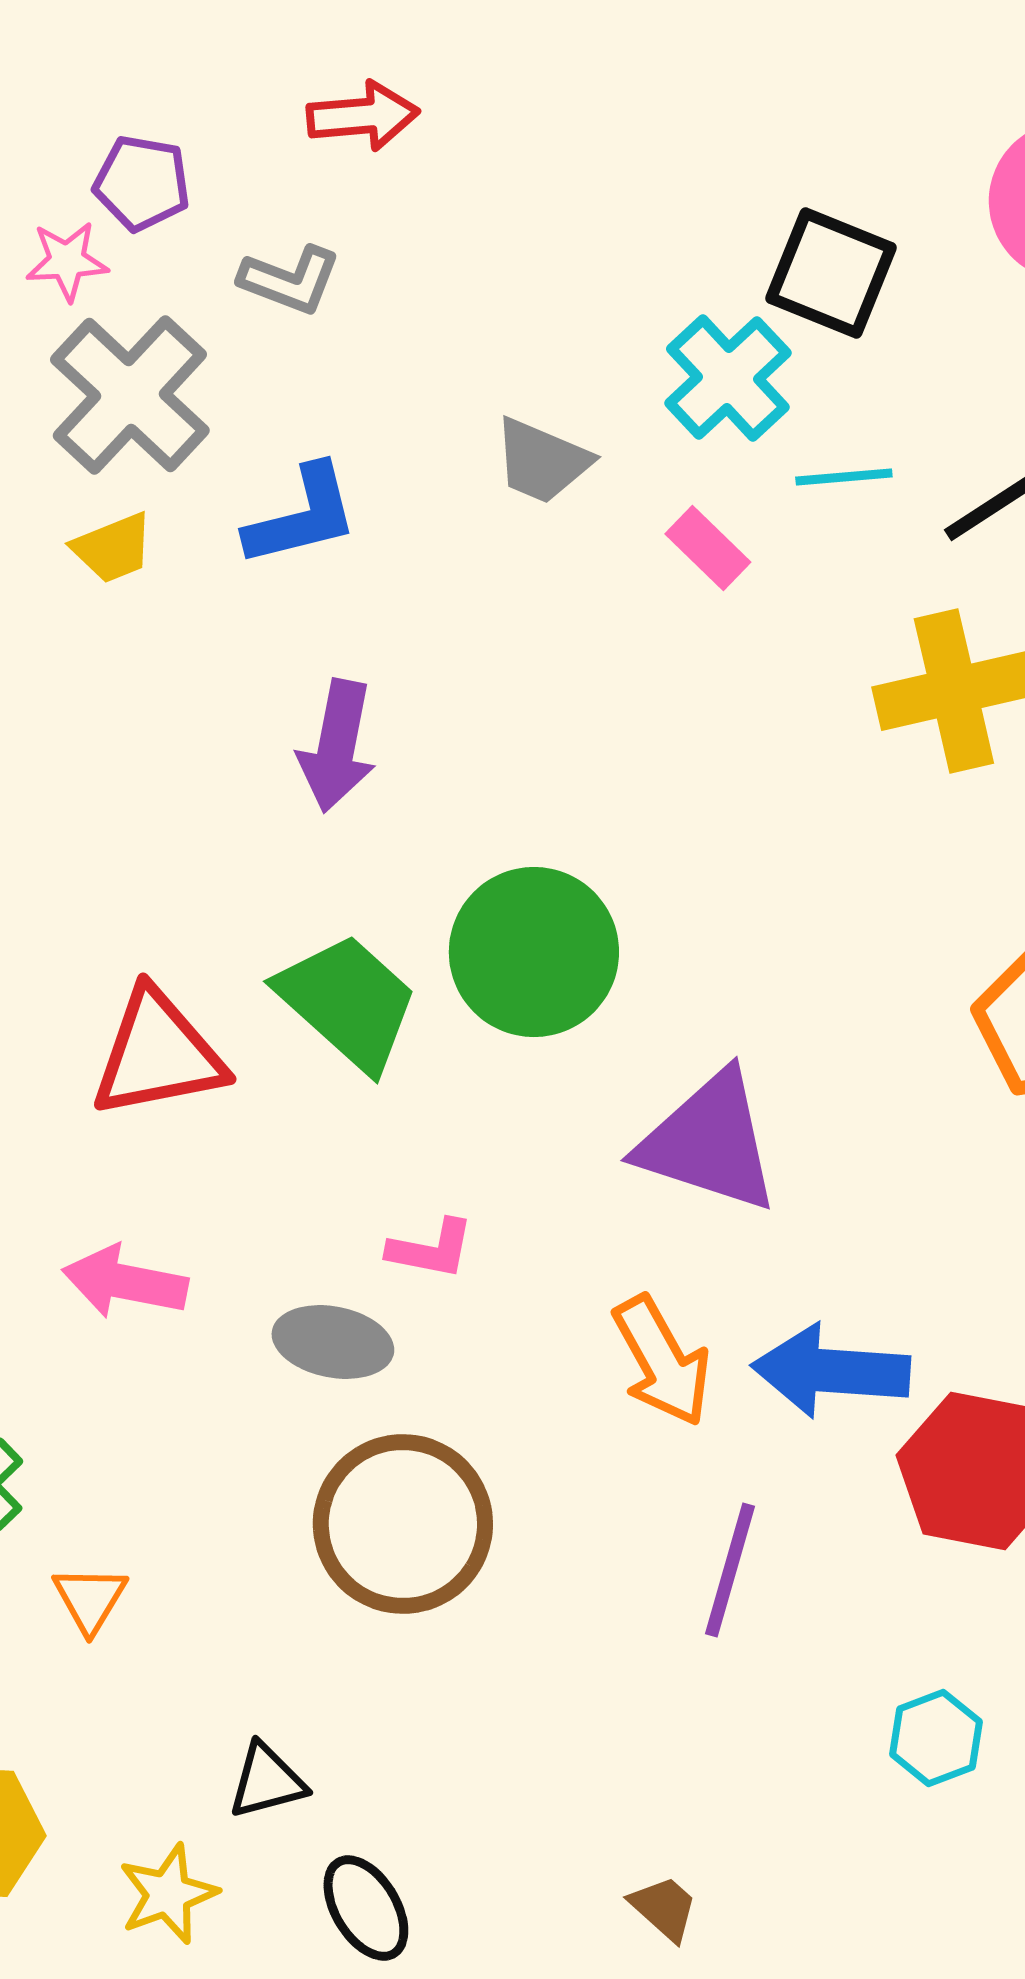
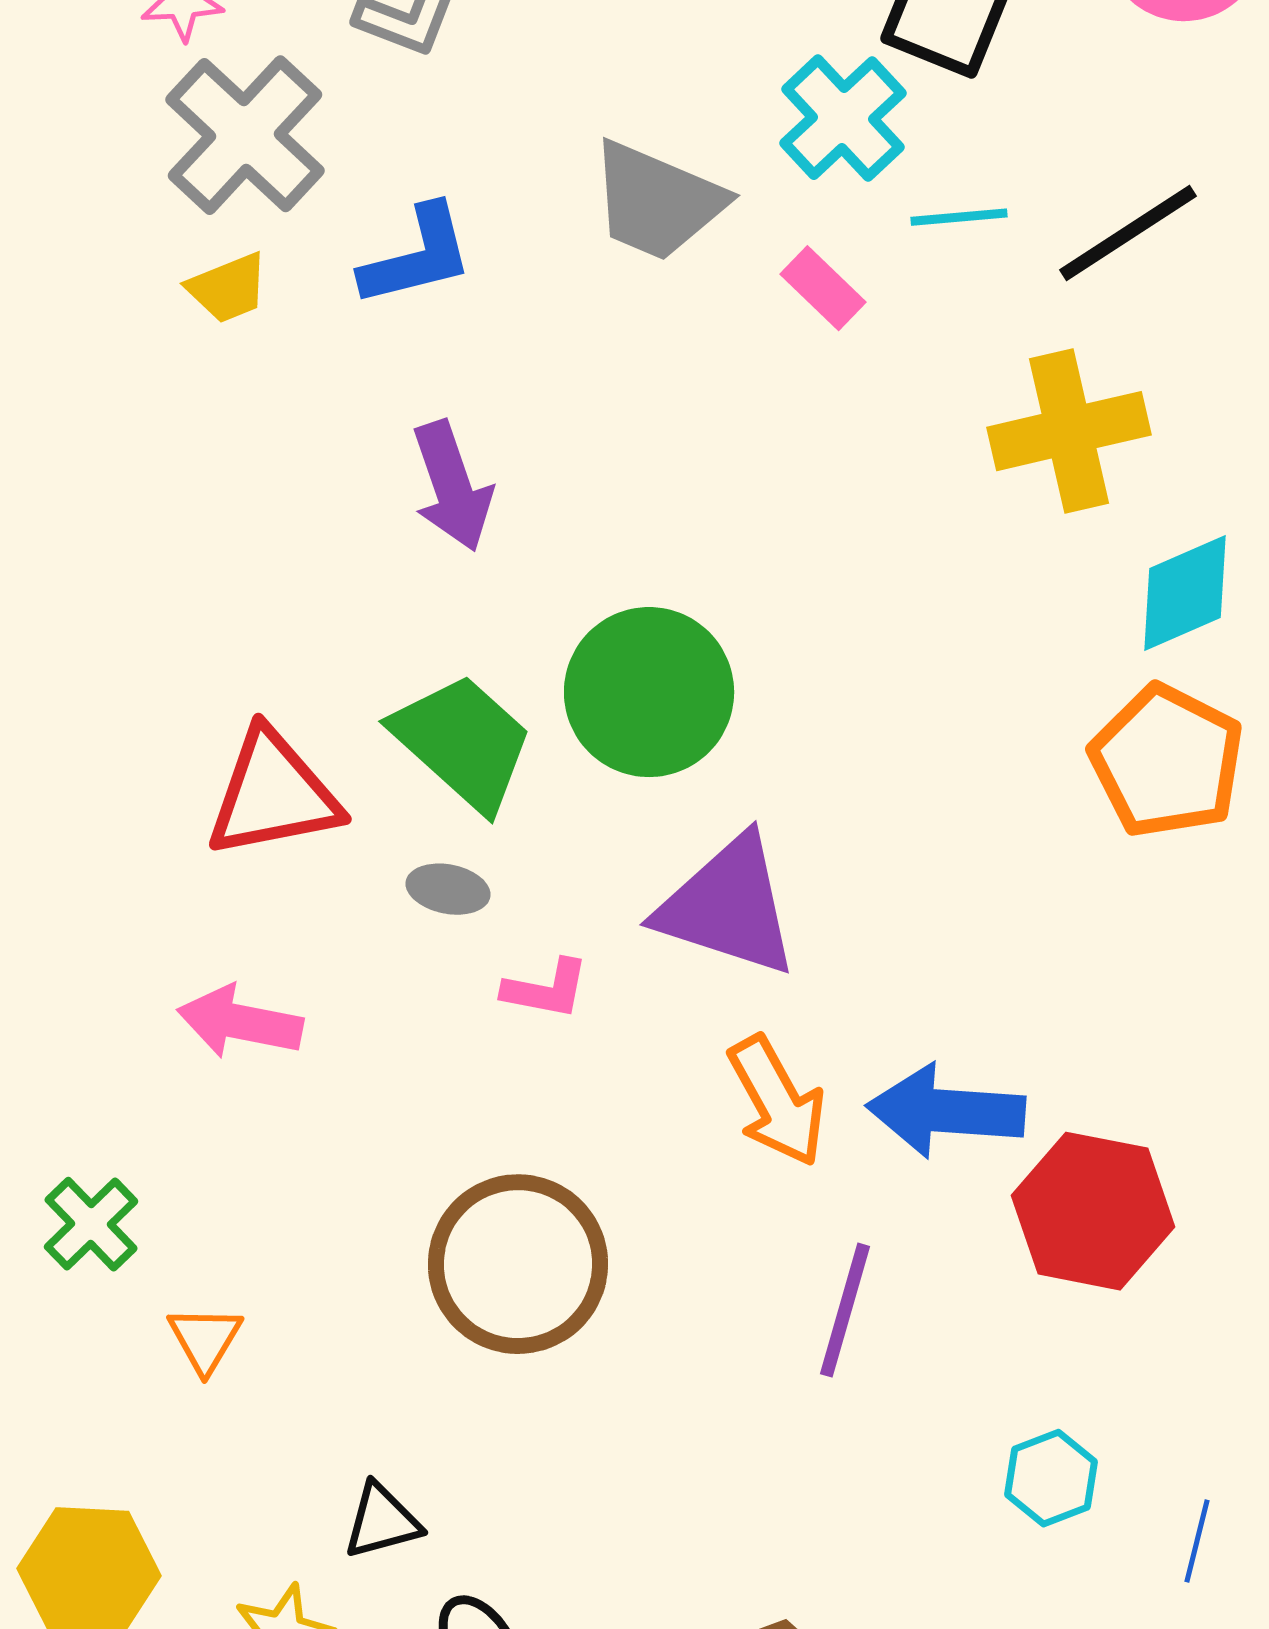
gray trapezoid: (542, 461) -> (657, 201), size x1.4
purple arrow: (337, 746) -> (452, 486), turned -30
purple triangle: (709, 1142) -> (728, 906), moved
gray ellipse: (333, 1342) -> (448, 889), moved, size x0.7

